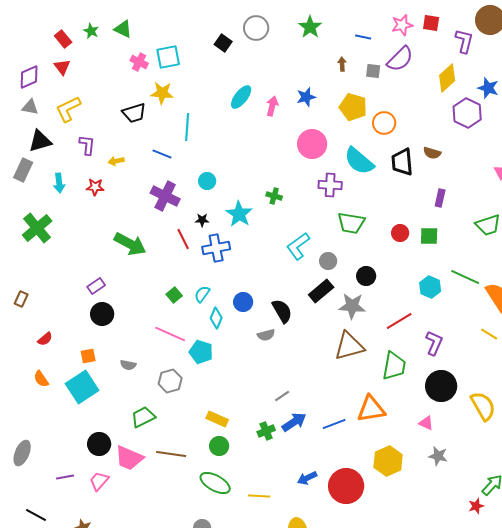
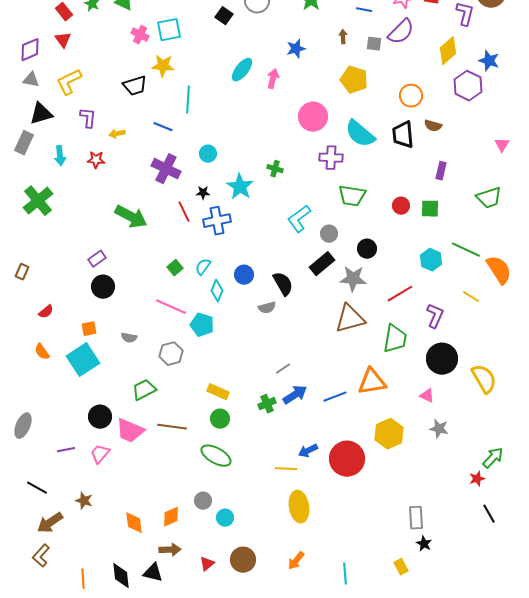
blue star: (306, 97) -> (296, 49), moved
orange circle: (384, 123) -> (411, 96), moved
yellow line: (489, 334) -> (471, 297), moved
yellow line: (259, 496) -> (286, 469), moved

